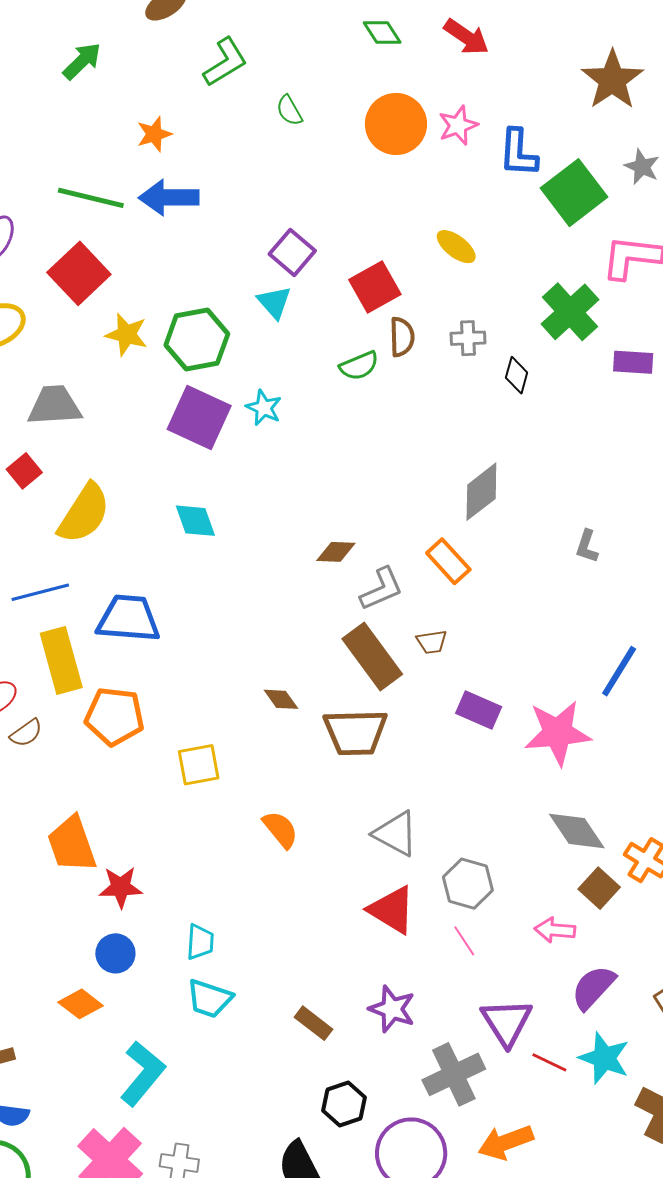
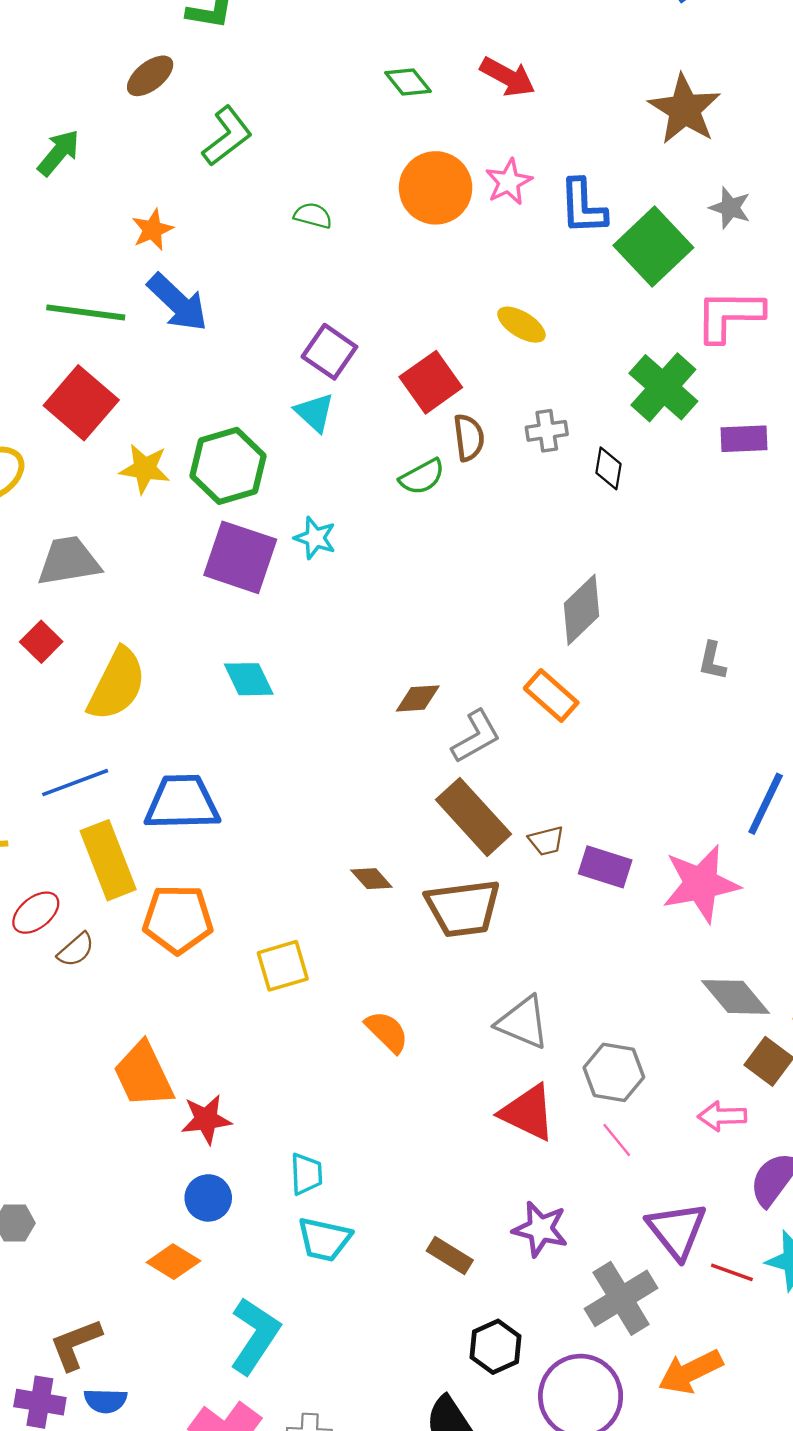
green semicircle: (289, 110) -> (313, 216), moved, turned 140
blue arrow: (169, 198) -> (178, 302), turned -130
brown trapezoid: (432, 642) -> (546, 841), moved

